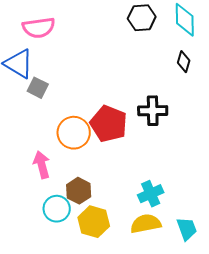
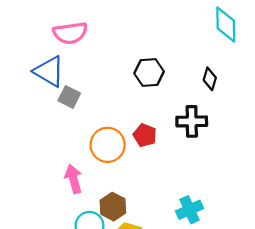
black hexagon: (142, 18) -> (149, 72), moved
black diamond: (184, 62) -> (210, 79), moved
red pentagon: (109, 124) -> (145, 135), size x0.6

